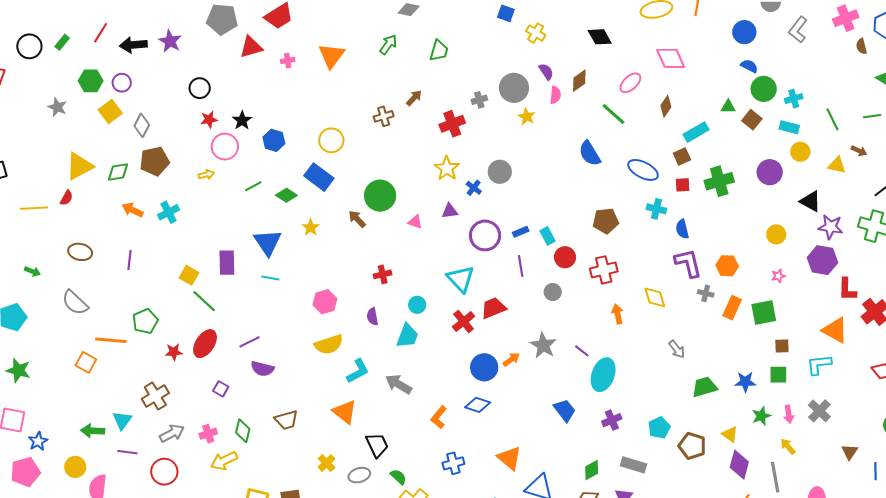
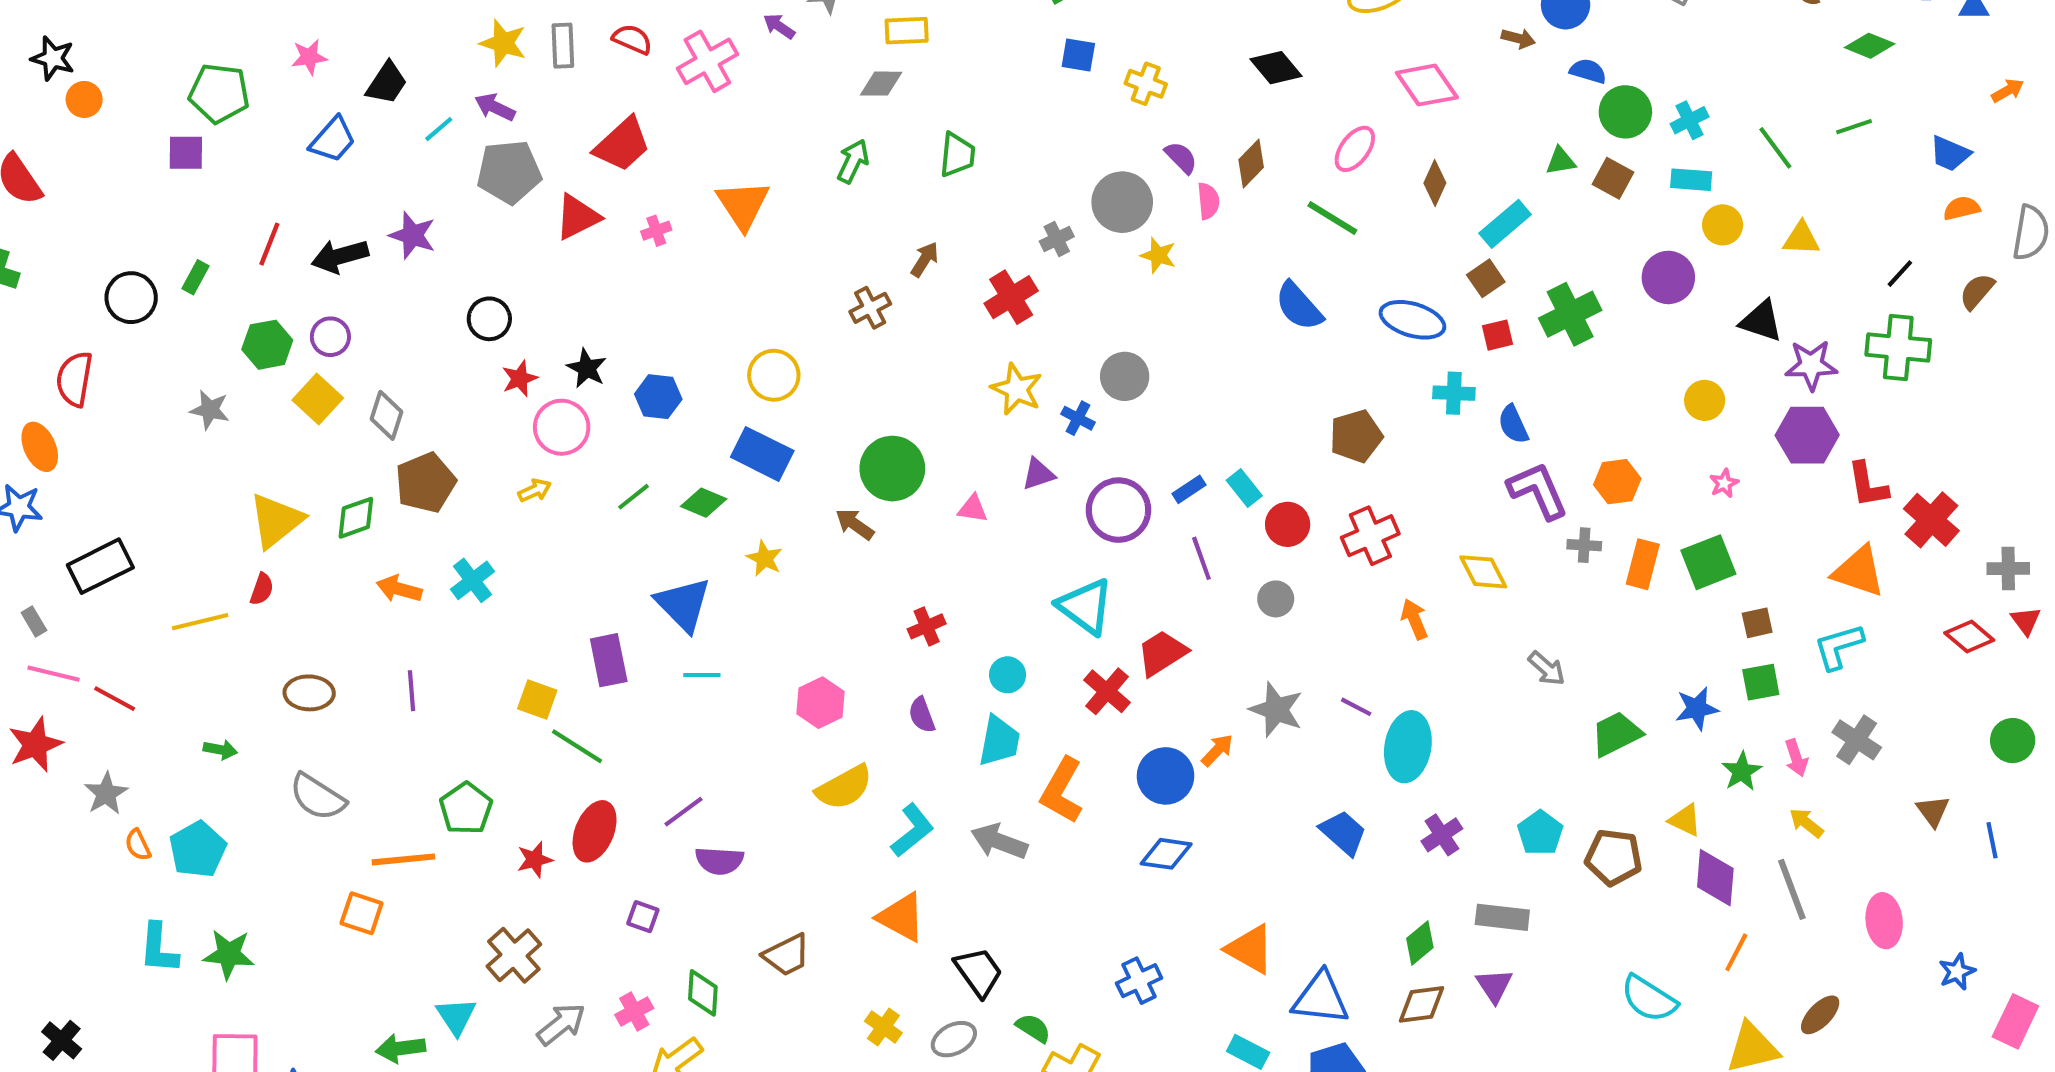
brown arrow: (859, 151) -> (1518, 38), moved
orange L-shape: (439, 417) -> (1062, 790), moved, size x1.4

